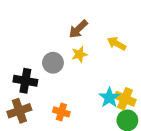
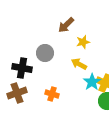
yellow arrow: (117, 44) -> (79, 64), moved
yellow star: (79, 54) -> (83, 42), moved

